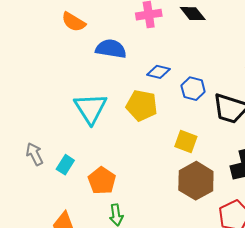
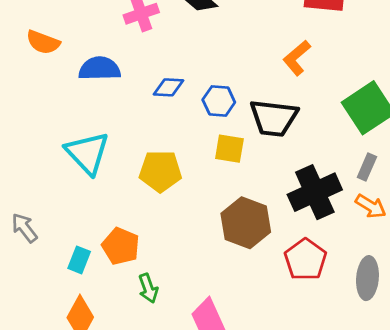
yellow pentagon: (142, 105) -> (160, 171), moved
yellow square: (186, 141) -> (229, 149), moved
cyan rectangle: (65, 165) -> (79, 260), moved

